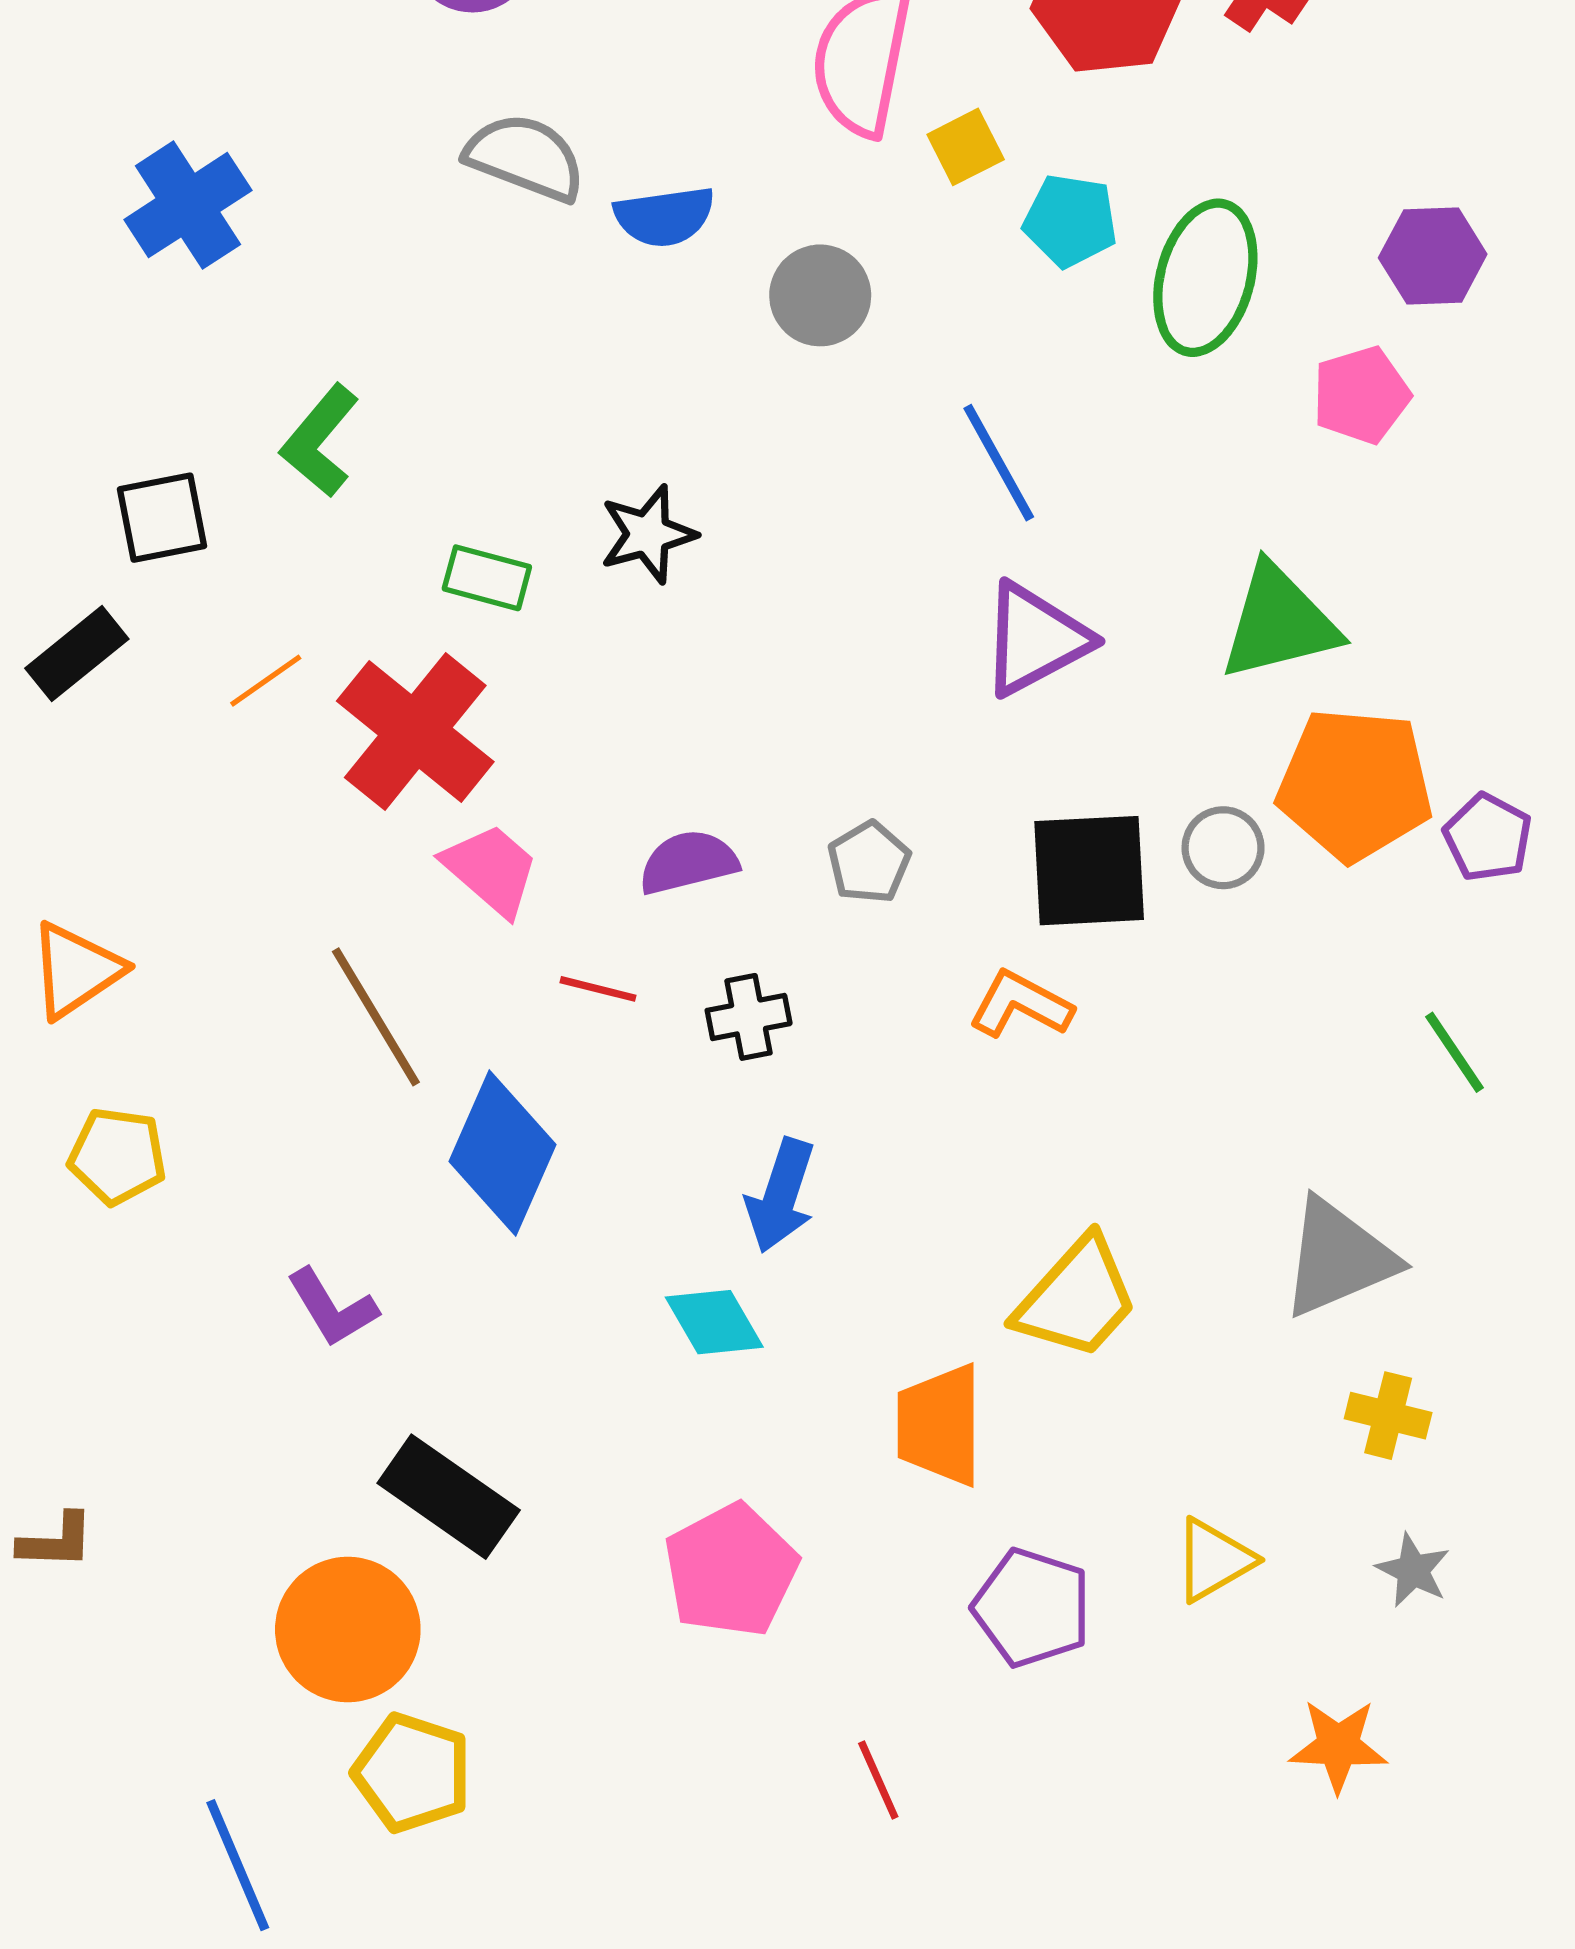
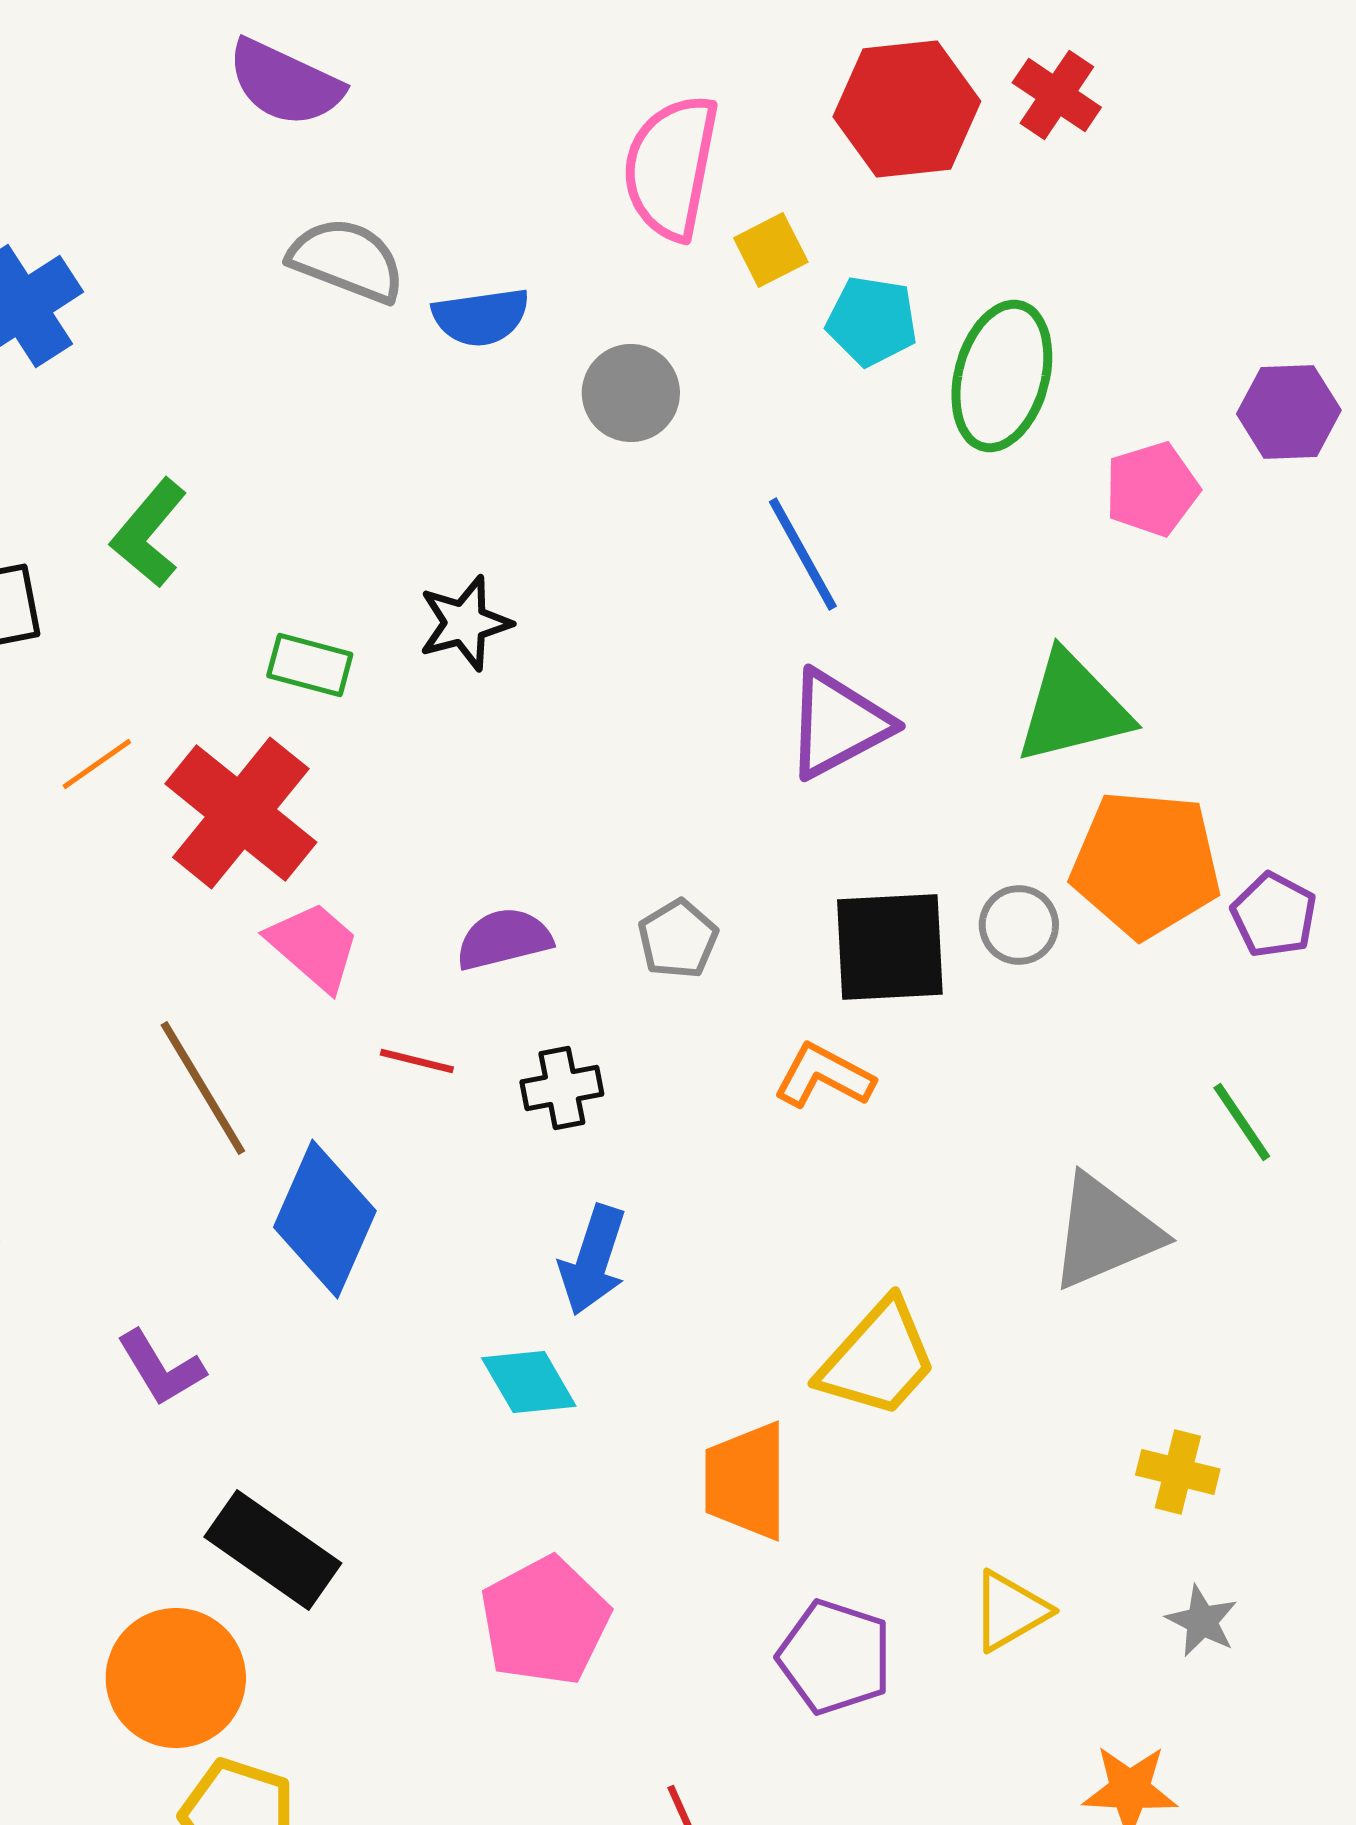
purple hexagon: (1433, 256) -> (1289, 412), moved
gray triangle: (1338, 1258) -> (1105, 1232), moved

